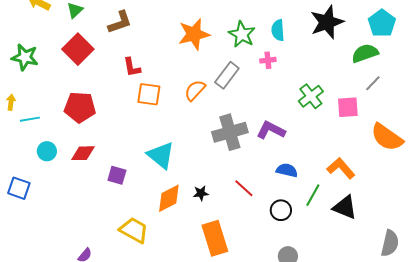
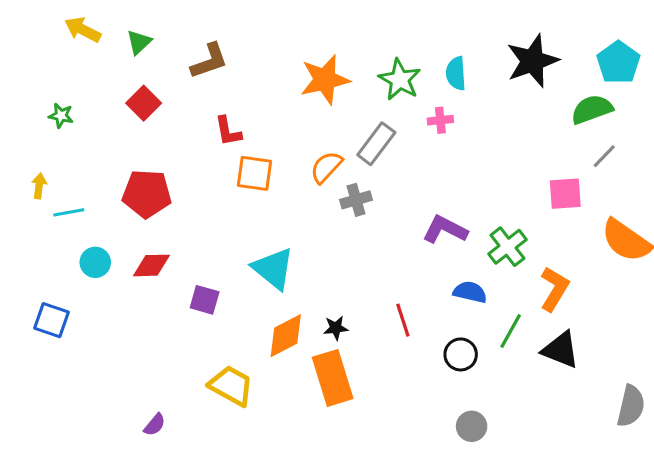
red square: (78, 49) -> (144, 103), size x0.7
green star: (25, 57) -> (61, 116), size x0.6
green cross: (311, 96) -> (507, 247), moved
gray cross: (230, 132) -> (356, 200), moved, size x0.6
orange L-shape: (341, 168) -> (554, 289), turned 72
red line: (244, 188) -> (403, 320), turned 30
orange rectangle: (215, 238) -> (333, 378), moved

